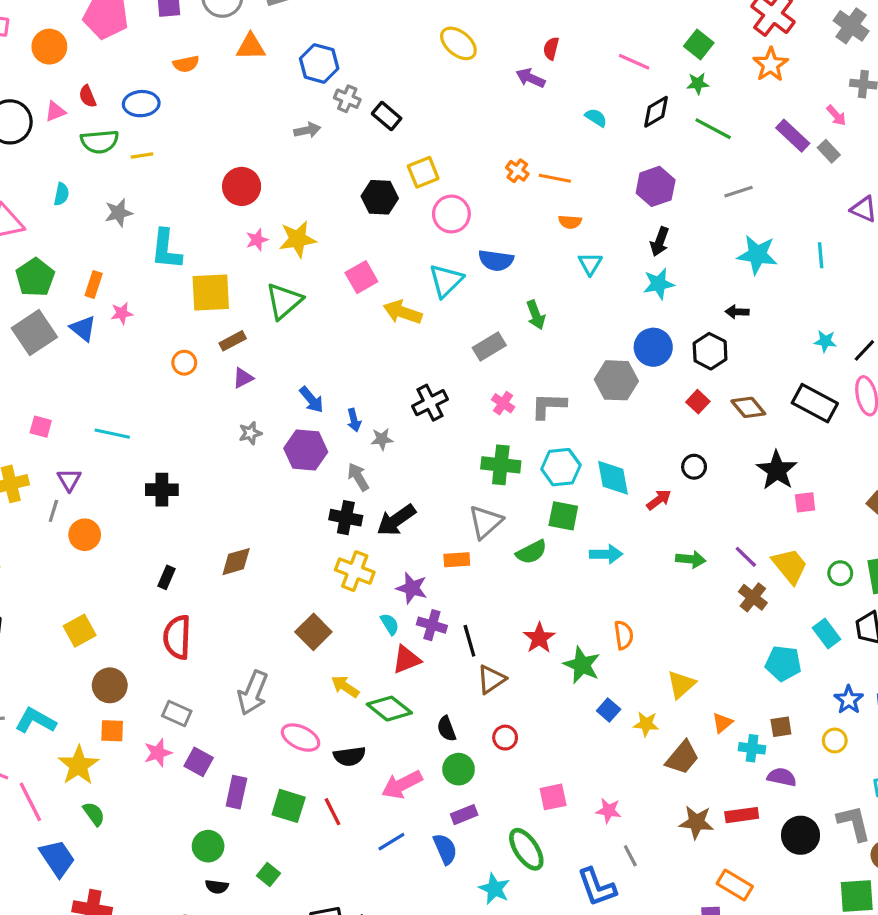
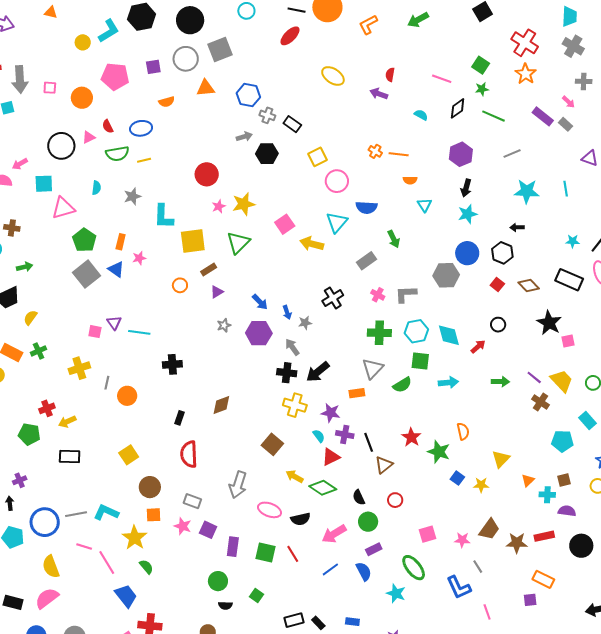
black hexagon: (380, 197) -> (267, 154), moved
purple triangle: (69, 480) -> (114, 323), moved
pink star: (158, 753) -> (183, 526), turned -30
brown trapezoid: (682, 758) -> (489, 529), moved

